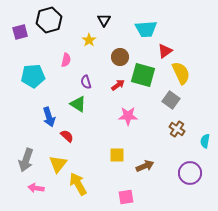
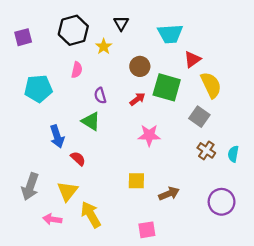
black hexagon: (49, 20) -> (73, 30), moved
cyan semicircle: (205, 141) -> (233, 154), moved
pink arrow: (36, 188) -> (52, 219), moved

